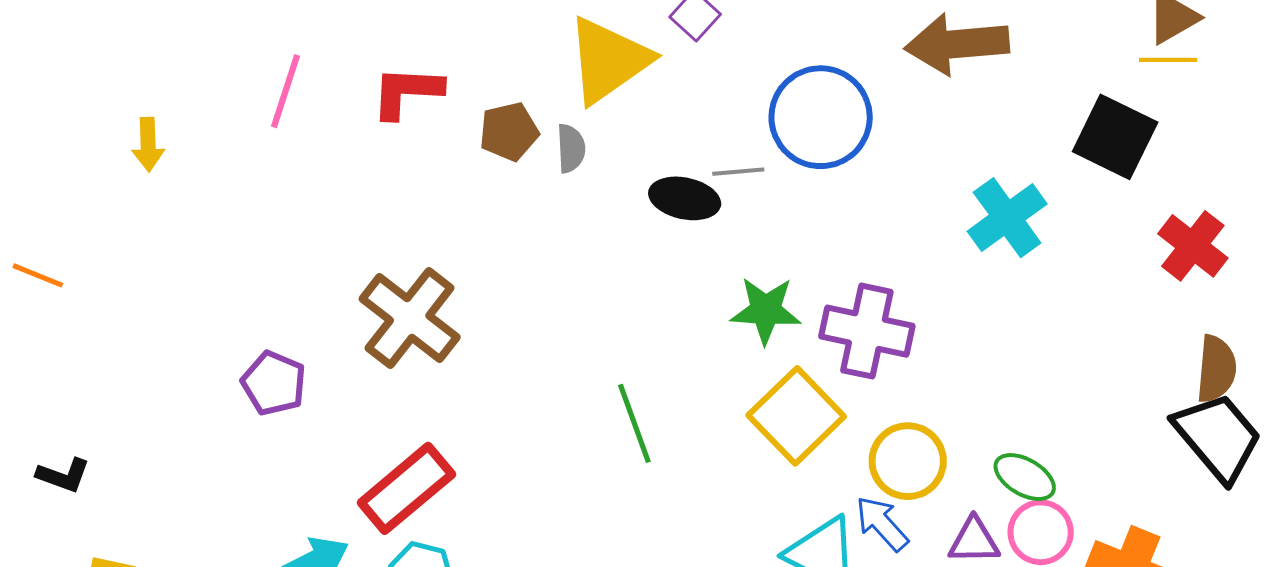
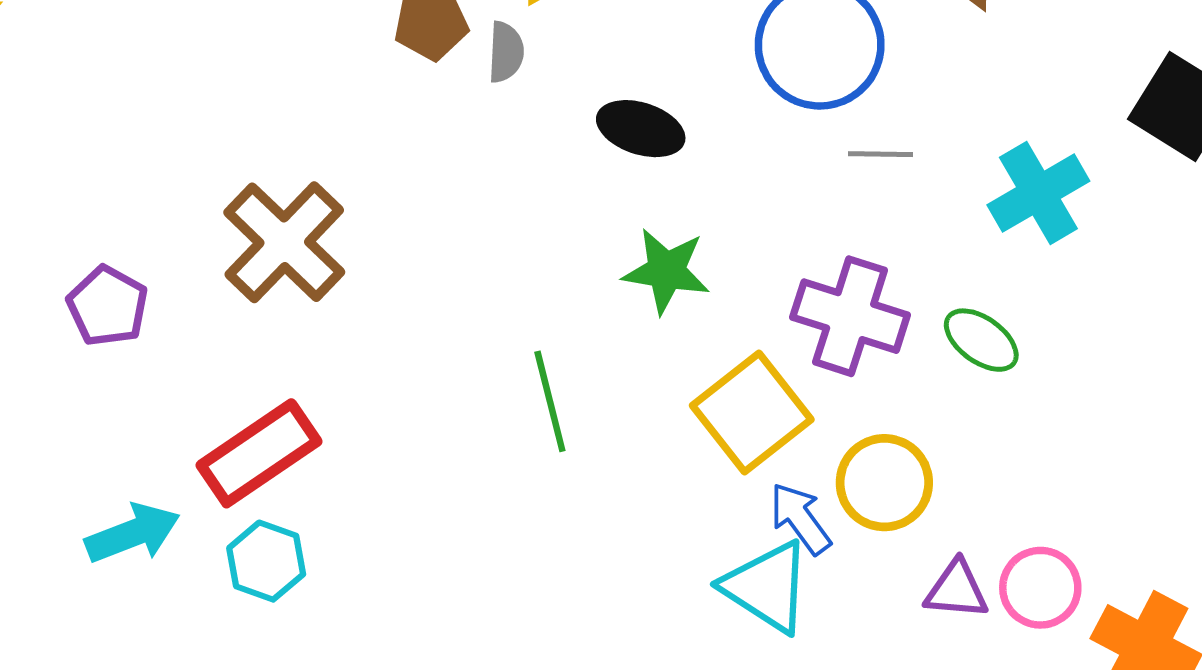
gray line: (738, 172) -> (880, 154), moved
green star: (766, 310) -> (666, 271), moved
green ellipse: (1025, 477) -> (981, 340), moved
blue arrow: (882, 524) -> (800, 518), moved

